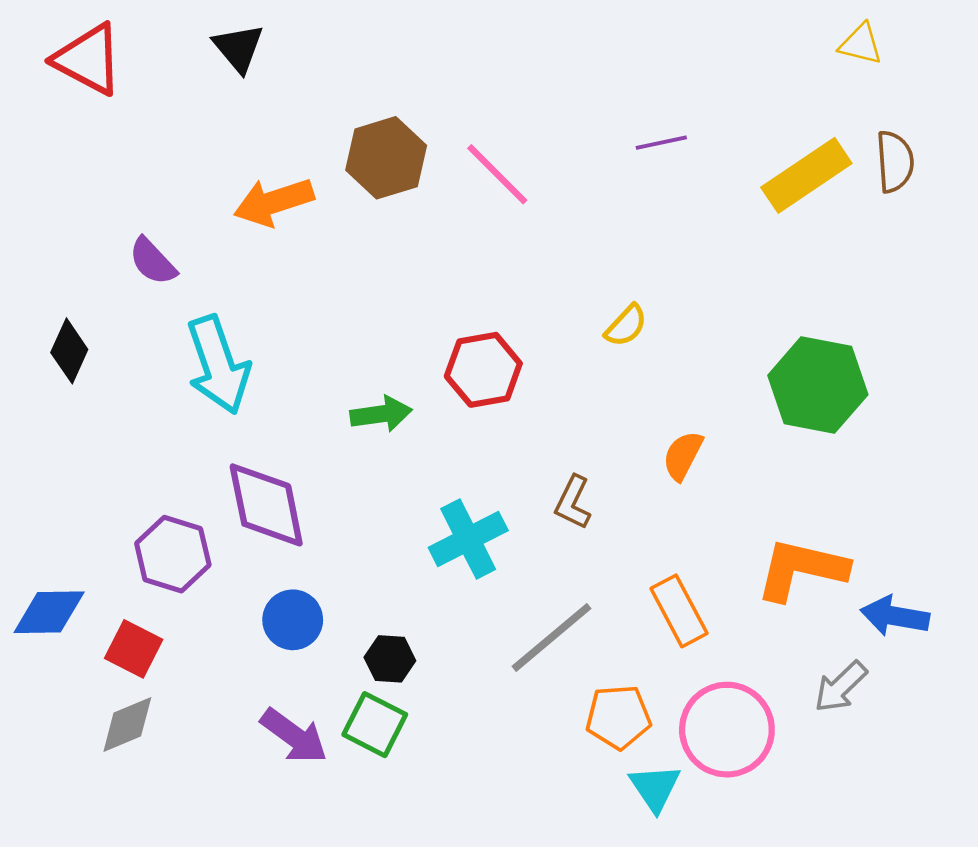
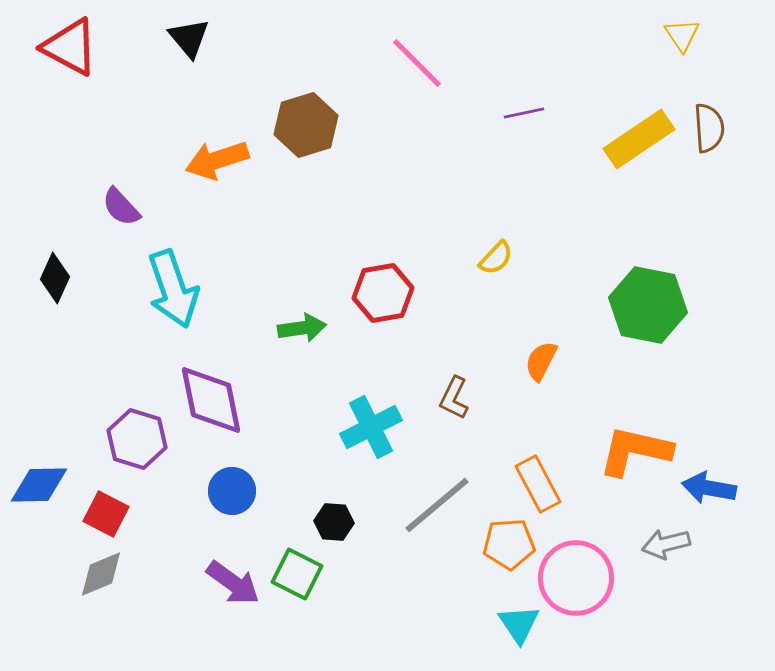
yellow triangle: (861, 44) -> (682, 35), turned 42
pink line: (497, 174) -> (417, 63), moved
black hexagon: (390, 659) -> (334, 522), moved
gray arrow: (841, 687) -> (666, 544), turned 30
orange pentagon: (618, 717) -> (509, 544), moved

